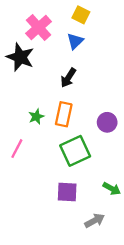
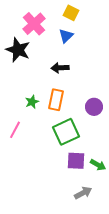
black arrow: (68, 78) -> (60, 68), turned 54
purple square: (67, 192) -> (76, 161), moved

